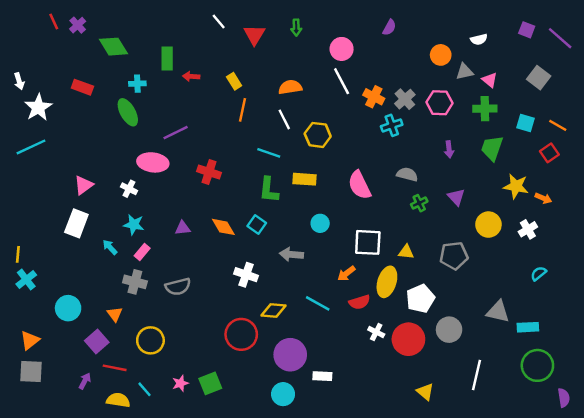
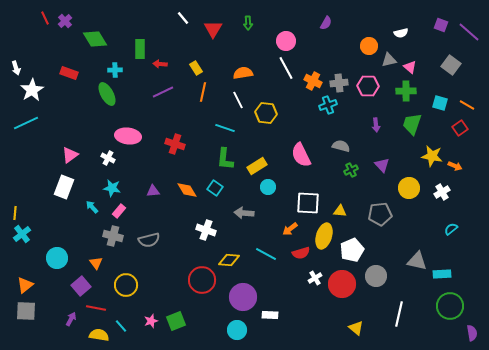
gray cross: (405, 99) -> (339, 83), turned 36
purple line: (176, 133) -> (163, 92), moved
yellow rectangle: (305, 179) -> (257, 166), moved, turned -36
white cross: (376, 332) -> (315, 278), turned 32

